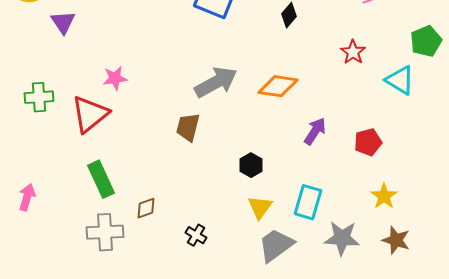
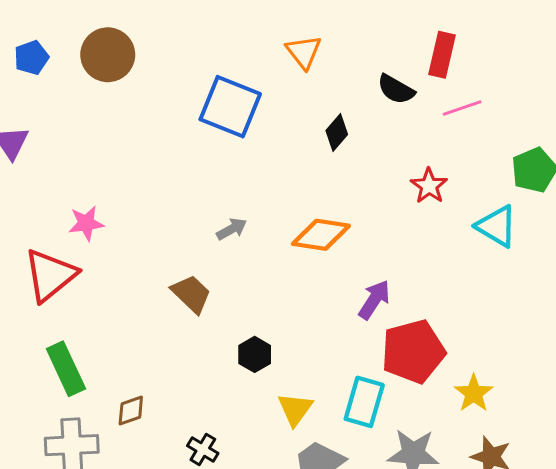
gray arrow: (216, 82) -> (232, 229), size x0.5
brown trapezoid: (188, 127) -> (191, 294), turned 120
red pentagon: (368, 142) -> (413, 352), moved, size x1.6
black hexagon: (251, 165) -> (255, 354), moved

